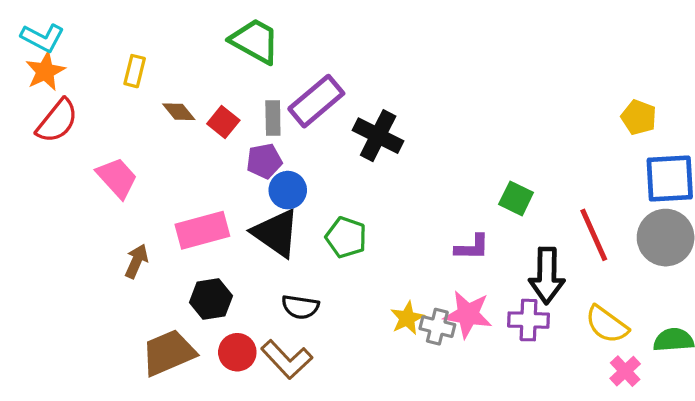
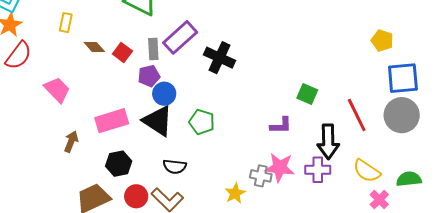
yellow star: (407, 318) -> (235, 193), moved

